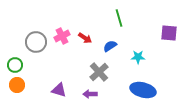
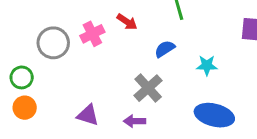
red arrow: (85, 38) -> (127, 22), moved

